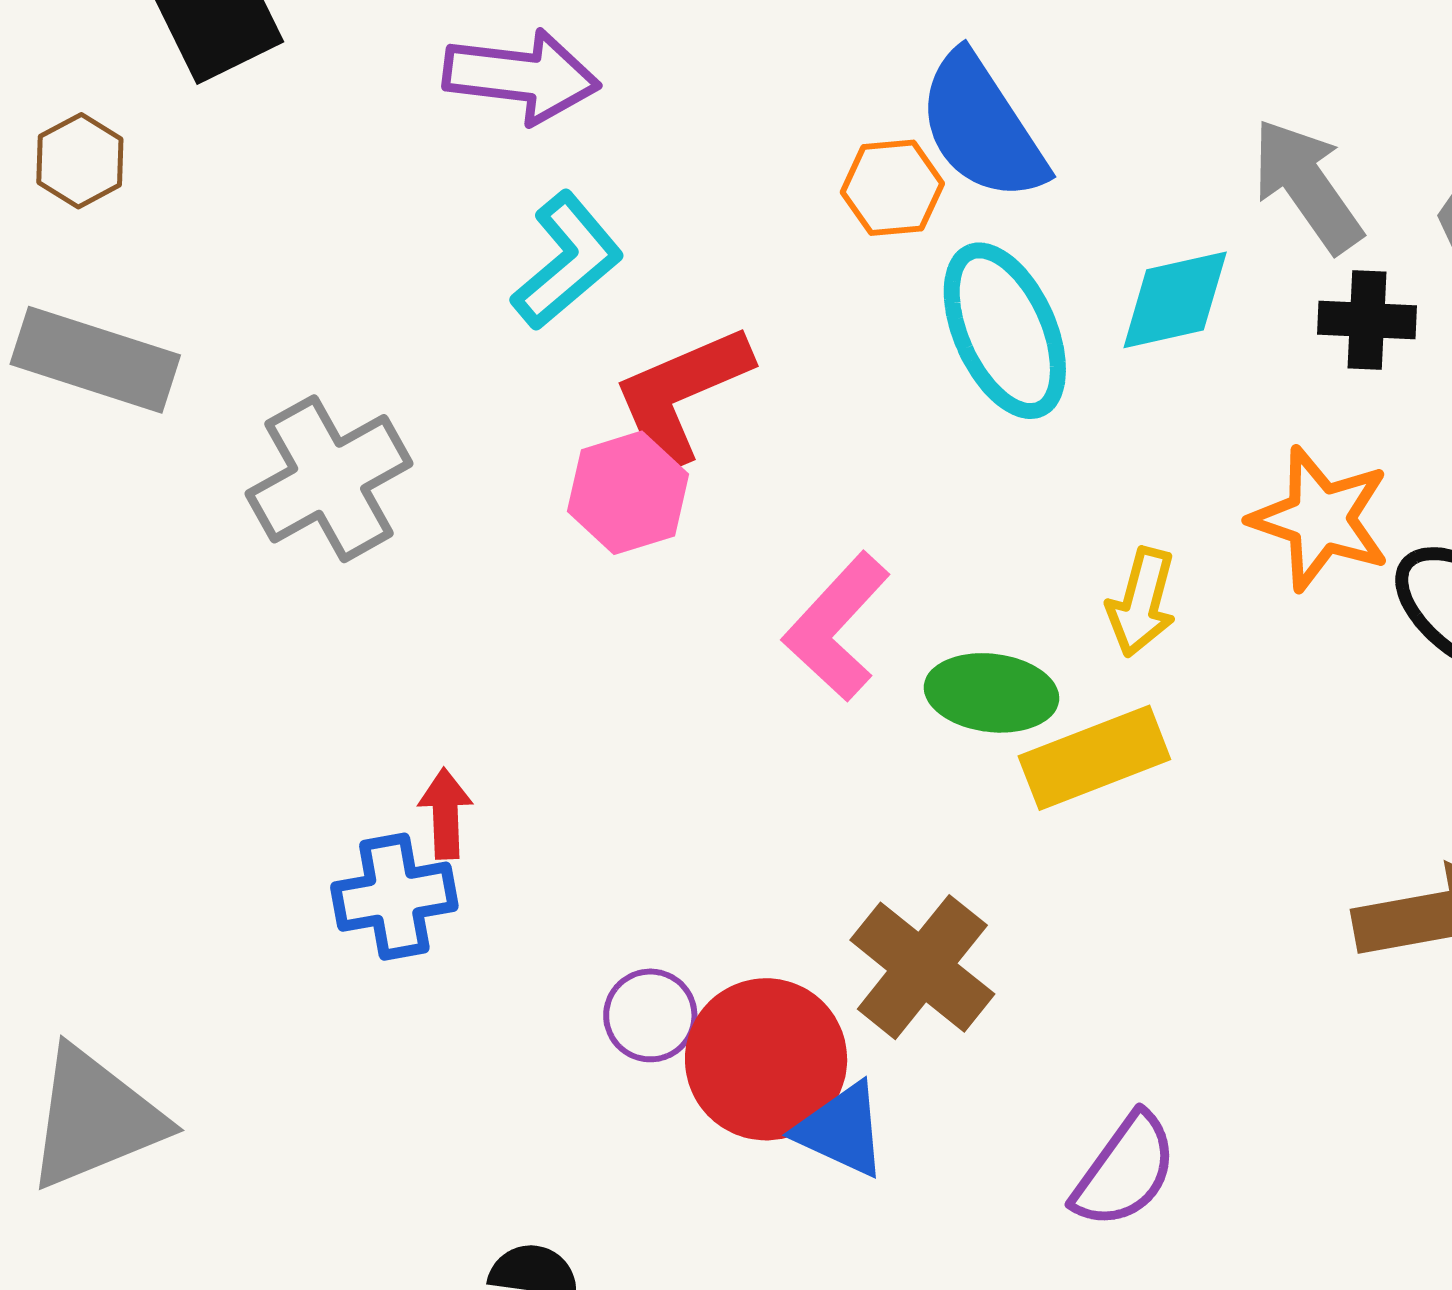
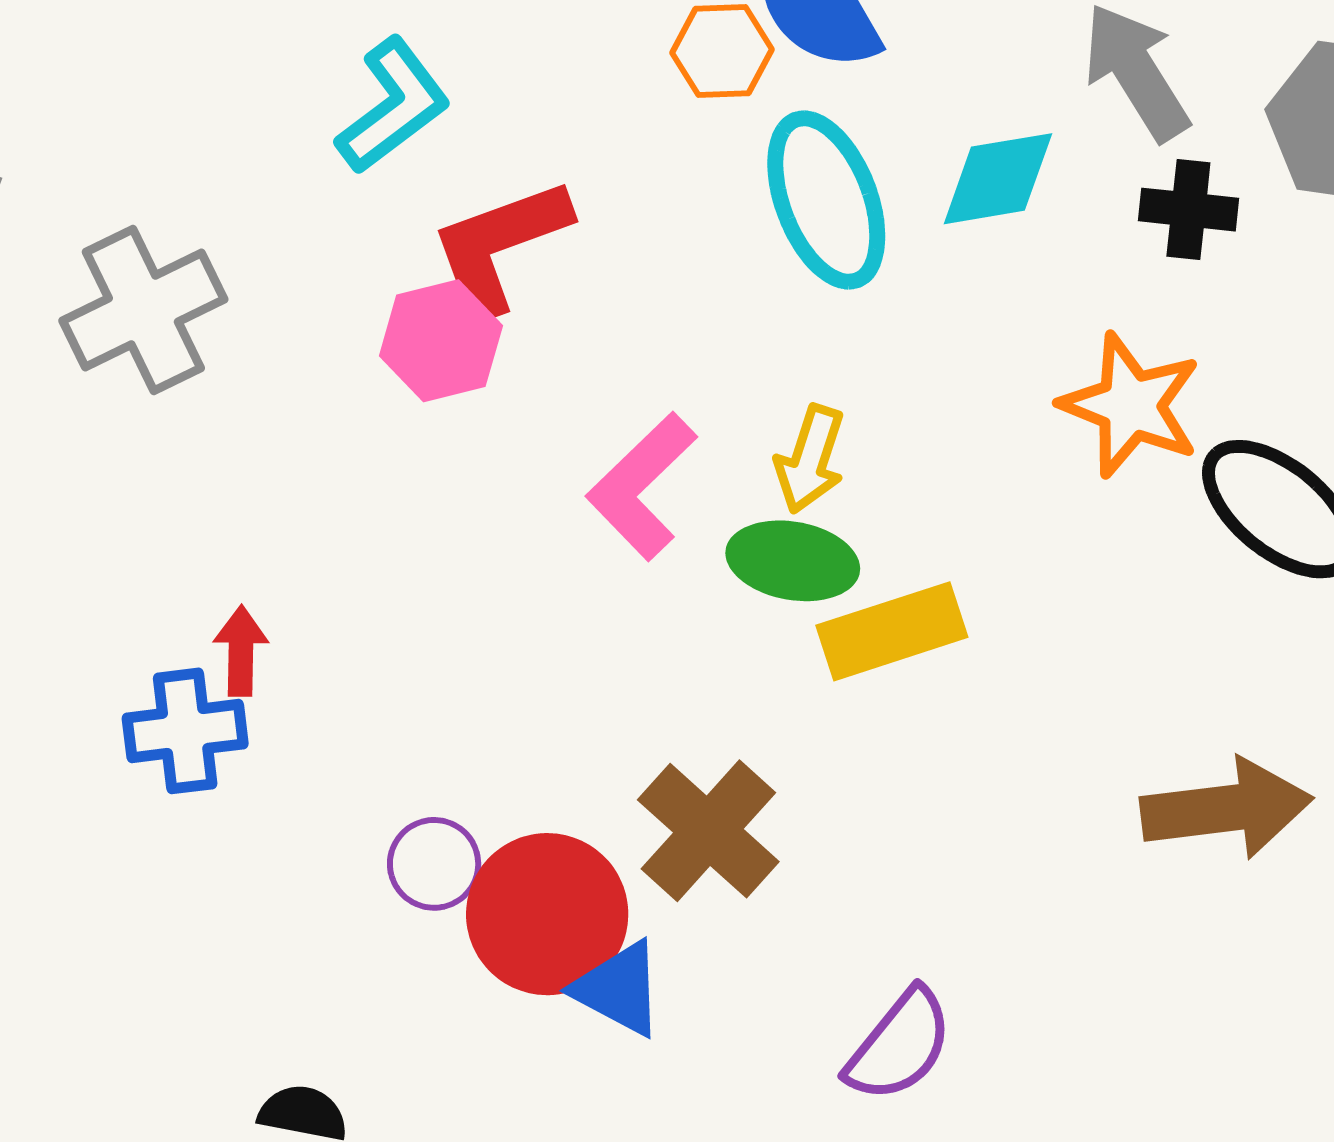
yellow arrow: (1142, 602) -> (810, 459), moved

